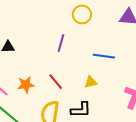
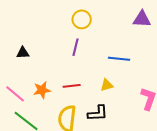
yellow circle: (82, 15) -> (82, 19), moved
red line: (56, 82) -> (72, 86), turned -54

